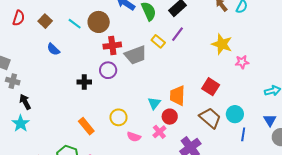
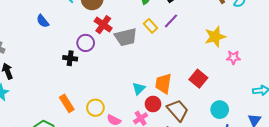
yellow star: (222, 44) -> (215, 37), turned 30
red cross: (112, 46) -> (103, 25), turned 36
purple circle: (108, 70) -> (86, 43), moved
yellow circle: (118, 117) -> (95, 108), moved
brown trapezoid: (210, 118) -> (178, 110), moved

